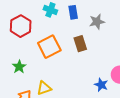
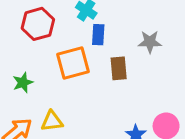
blue rectangle: (73, 12) -> (98, 35), moved

